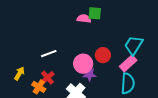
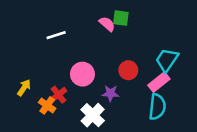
pink semicircle: (84, 19) -> (107, 24), turned 32
white line: (49, 54) -> (56, 35), moved
pink circle: (83, 64) -> (82, 74), moved

